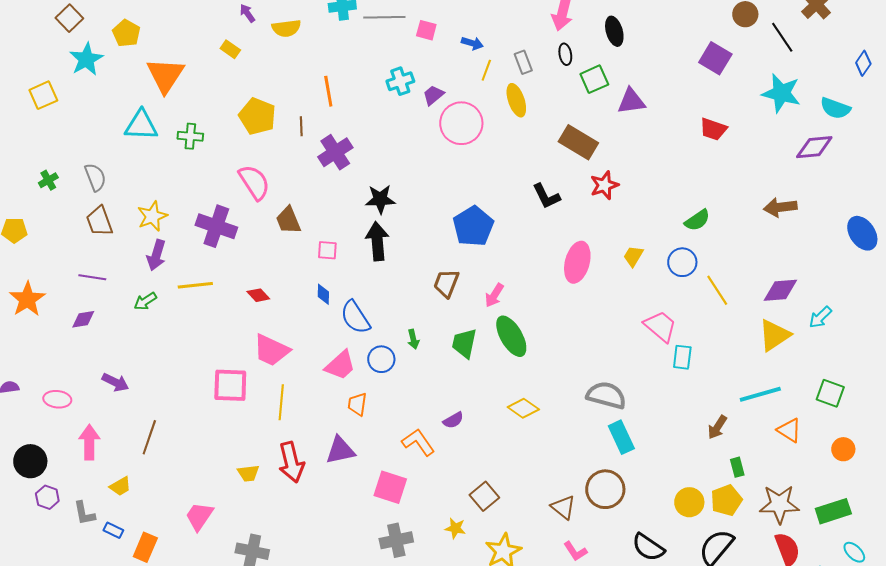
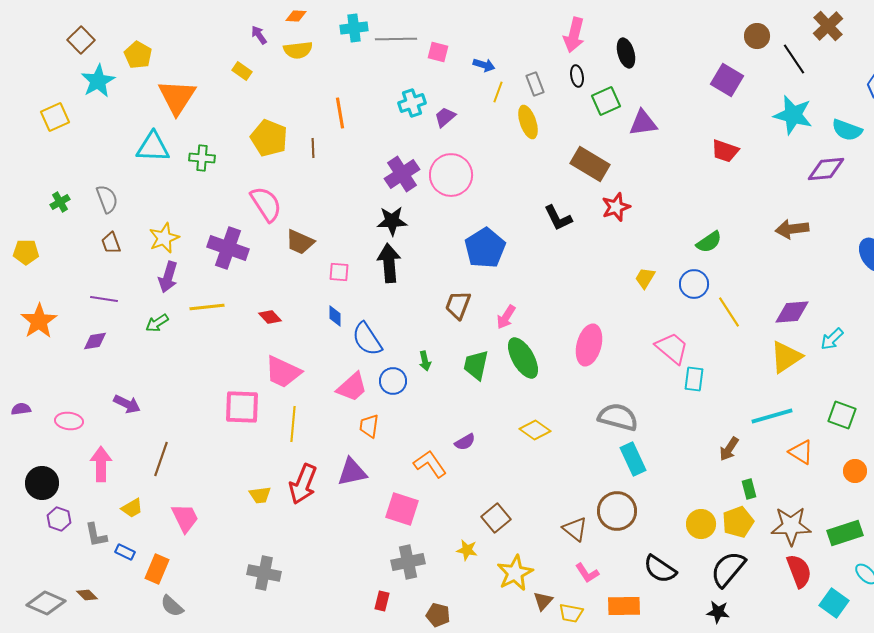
pink circle: (461, 123) -> (451, 175), moved
purple cross: (335, 152) -> (402, 174), moved
brown trapezoid: (288, 220) -> (300, 242), turned -44
brown trapezoid: (99, 221) -> (111, 243), size x0.7
pink ellipse: (577, 262) -> (589, 345), moved
red arrow: (291, 462) -> (303, 484), turned 36
pink trapezoid: (199, 516) -> (185, 518), moved, turned 120

